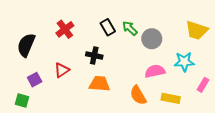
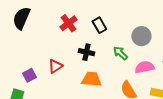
green arrow: (130, 28) -> (120, 53), moved
red cross: (65, 29) -> (68, 23), moved
black semicircle: (26, 45) -> (21, 18), moved

